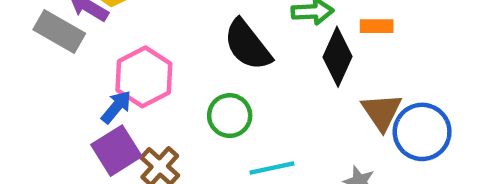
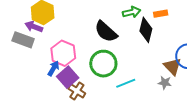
brown triangle: (382, 112) -> (172, 66), moved
green circle: (230, 116) -> (103, 64), size x1.4
purple square: (116, 151) -> (68, 77), moved

